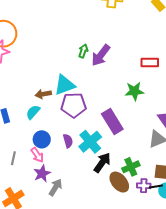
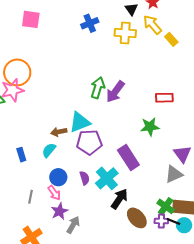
green arrow: (83, 51) -> (98, 88), size x1.5
green cross: (131, 167) -> (166, 206), moved, turned -30
black line: (156, 186) -> (174, 222), turned 32

